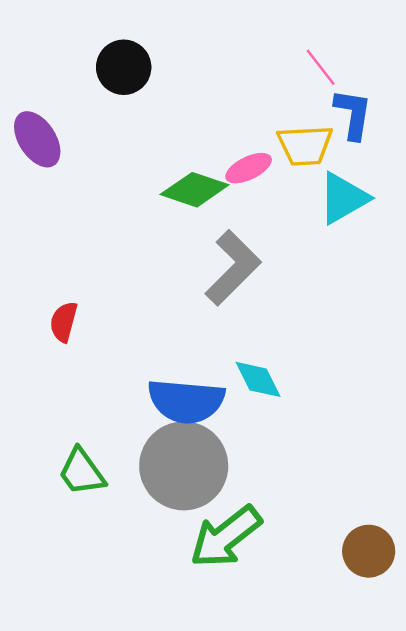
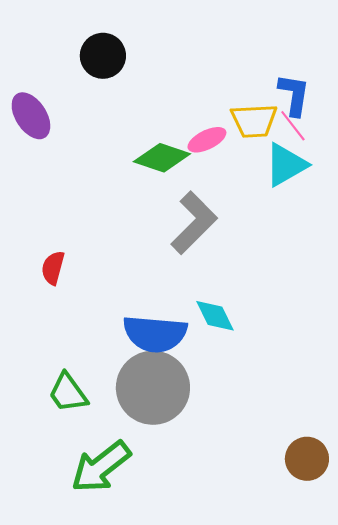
pink line: (321, 67) -> (293, 126), moved
green arrow: (226, 537) -> (101, 467), moved

